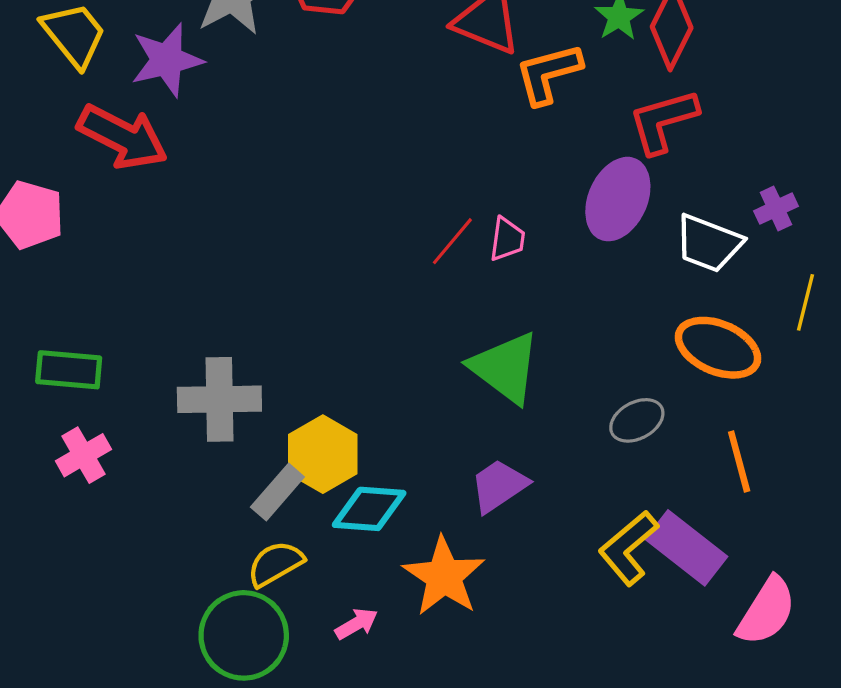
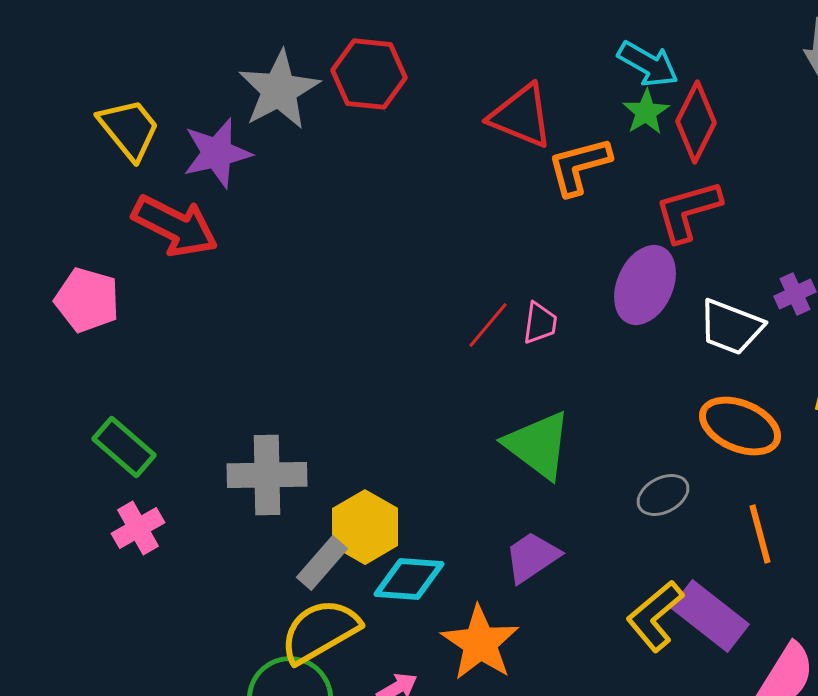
green rectangle: (69, 370) -> (124, 447), turned 36
yellow semicircle: (275, 564) -> (320, 631), size x1.5

